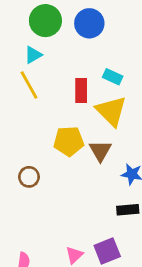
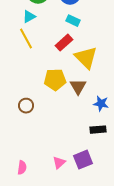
cyan rectangle: (113, 77) -> (73, 21), moved
red rectangle: (81, 90) -> (64, 43), turned 48

